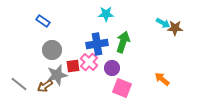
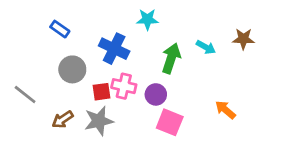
cyan arrow: (163, 23) -> (206, 47), moved
blue cross: (97, 44) -> (114, 49), moved, turned 35
pink cross: (89, 62) -> (124, 86), turned -30
gray star: (57, 75) -> (99, 121), moved
gray line: (19, 84) -> (25, 94), moved

